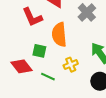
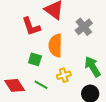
red diamond: (22, 66) -> (15, 85), moved

